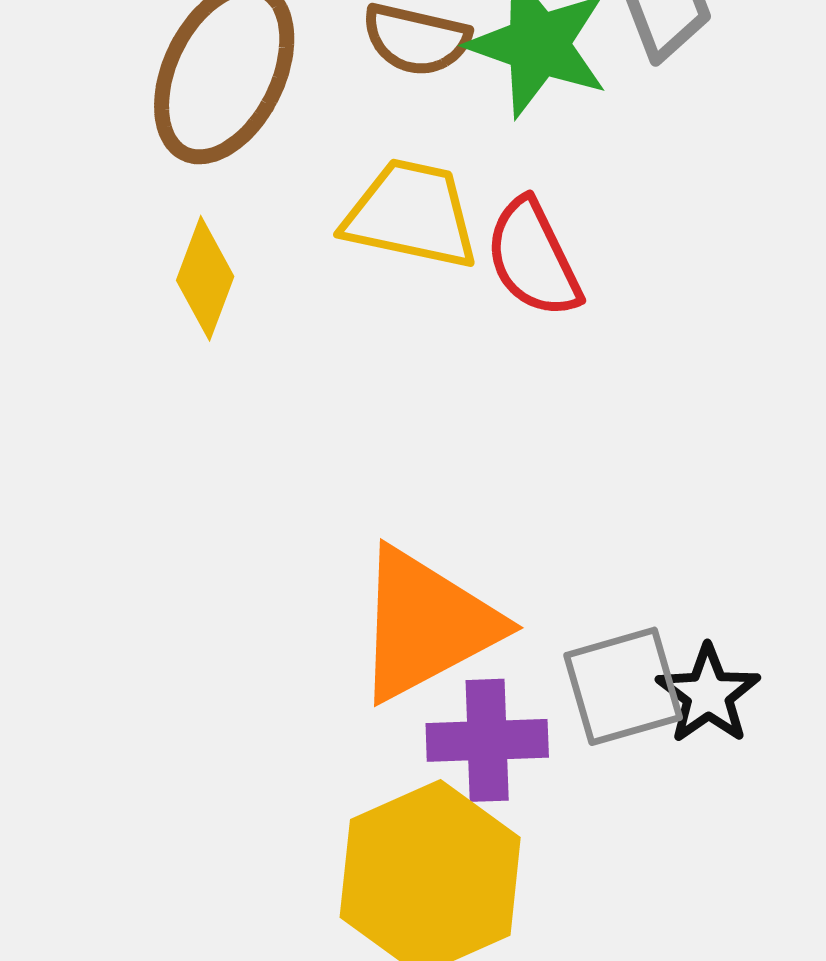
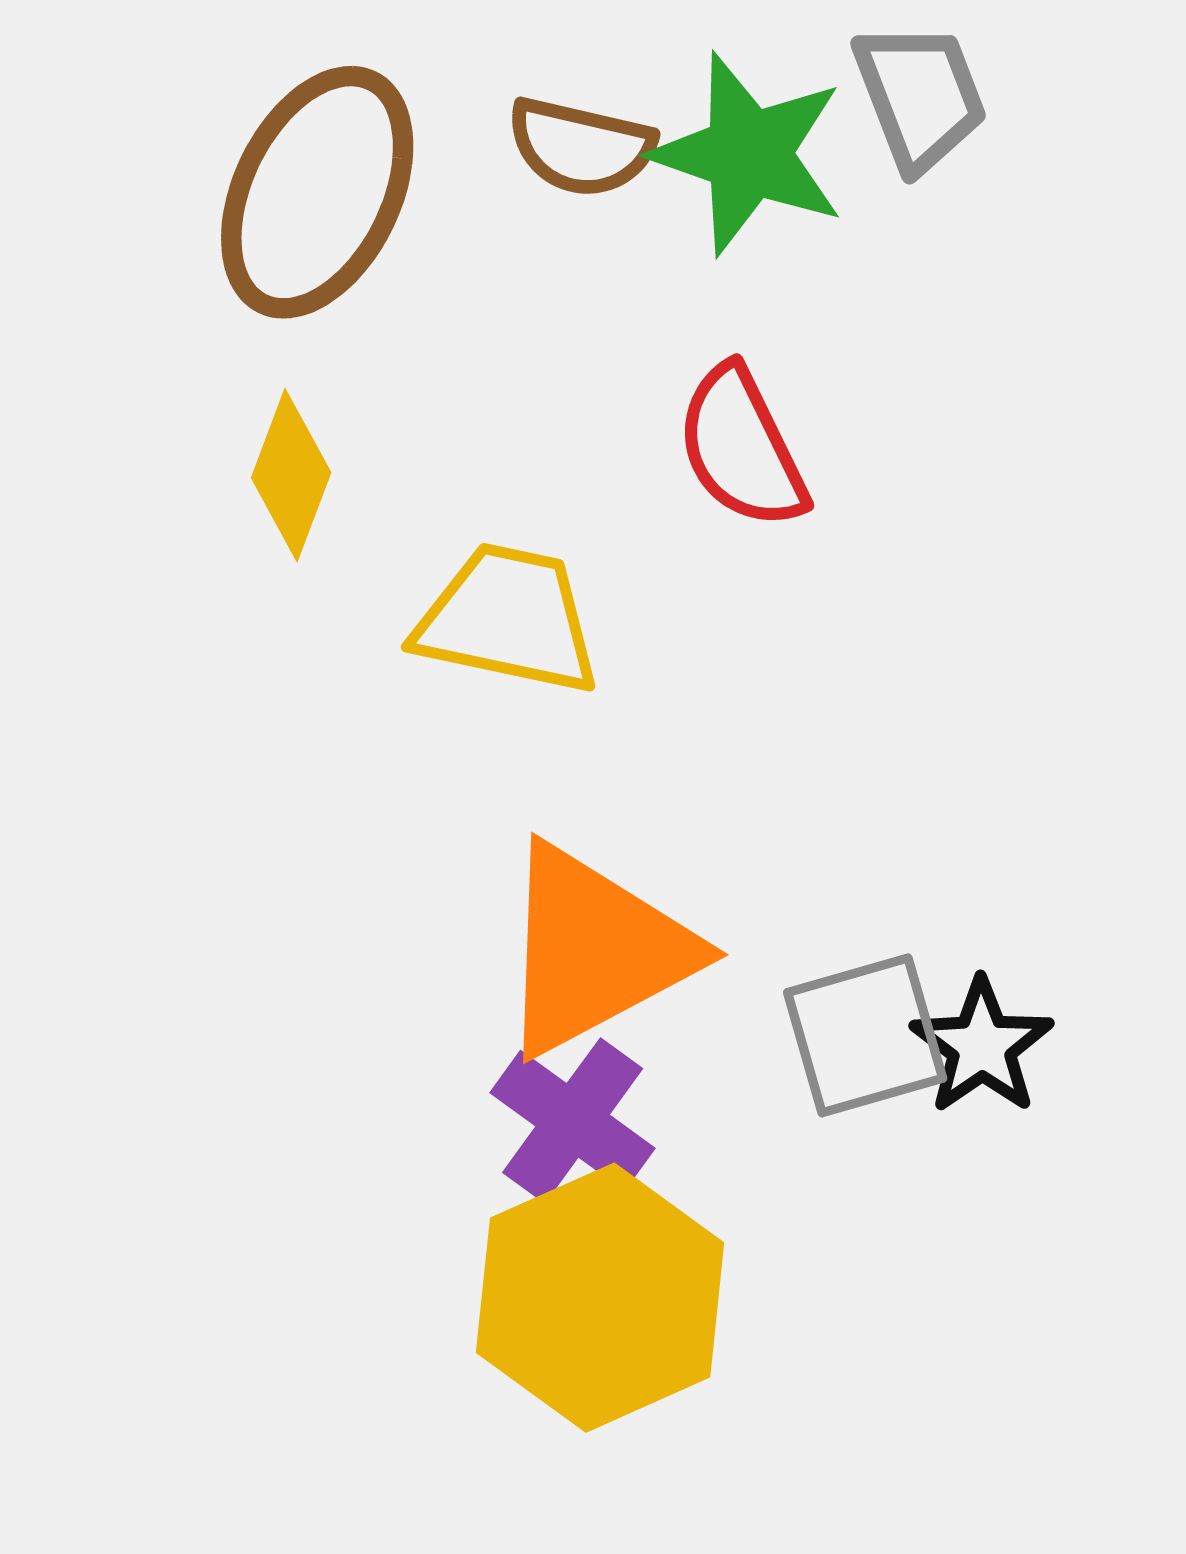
yellow trapezoid: (411, 214) -> (508, 619), moved
purple cross: (487, 740) -> (573, 1120), moved, turned 38

